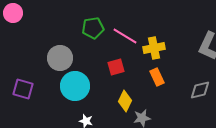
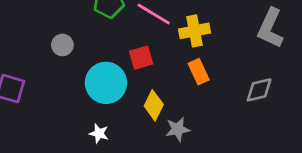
gray circle: (60, 58) -> (62, 45), size x0.6
cyan circle: (75, 86) -> (106, 83), moved

